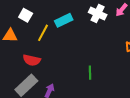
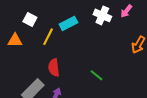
red semicircle: (32, 60) -> (54, 68), moved, turned 72
green line: (90, 73) -> (97, 75), turned -48

